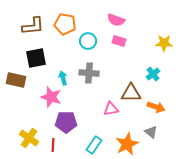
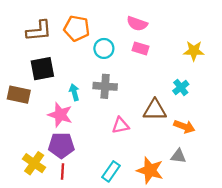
pink triangle: (111, 109) -> (120, 125), moved
purple pentagon: (66, 122) -> (61, 145), moved
gray triangle: (151, 132) -> (178, 156), turned -32
orange star: (127, 144) -> (150, 170), turned -30

